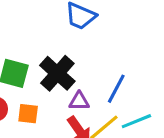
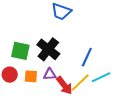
purple triangle: (79, 101) -> (50, 74), moved

